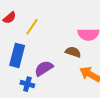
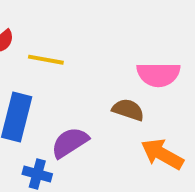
yellow line: (32, 27) -> (46, 60), turned 66

